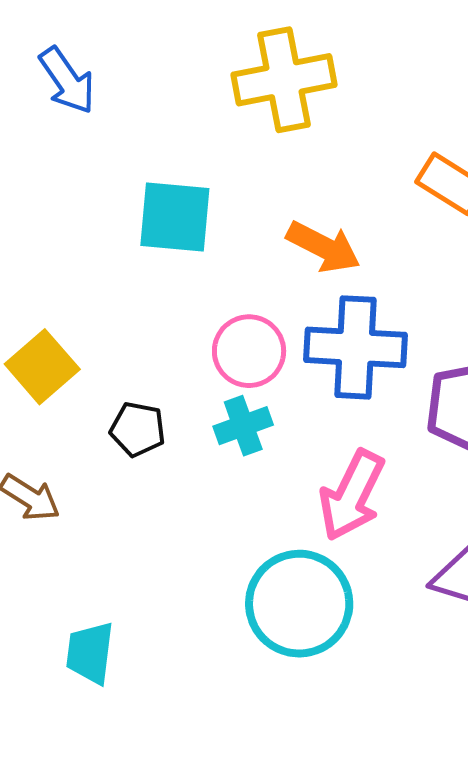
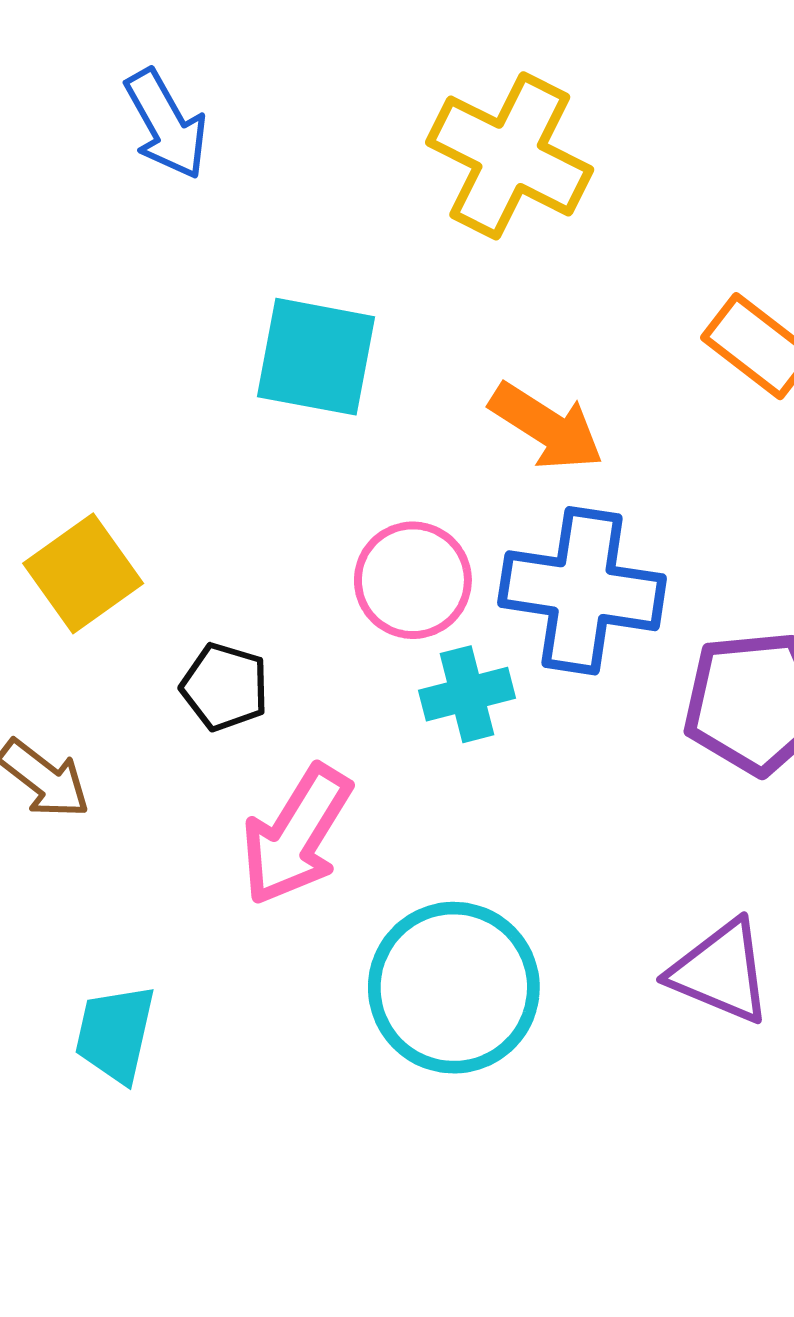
yellow cross: (284, 80) -> (510, 156), turned 32
cyan cross: (243, 426) -> (467, 694), moved
pink arrow: (352, 495) -> (296, 835), moved

